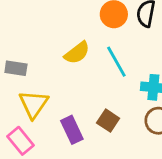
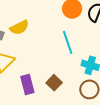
yellow semicircle: (77, 53) -> (19, 27), moved

